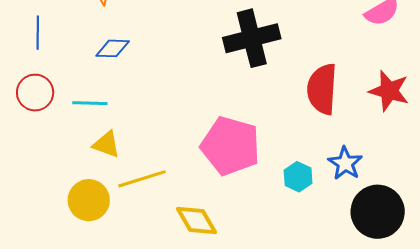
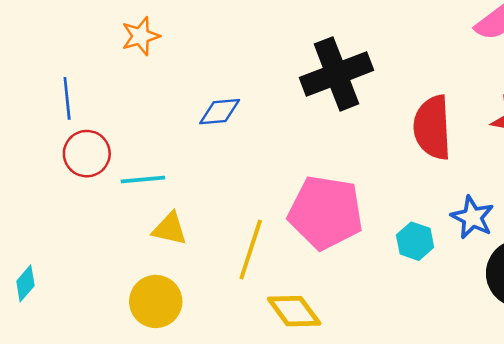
blue diamond: (113, 48) -> (220, 112), moved
red circle: (35, 93) -> (87, 154), moved
yellow line: (142, 179) -> (251, 250), moved, turned -48

